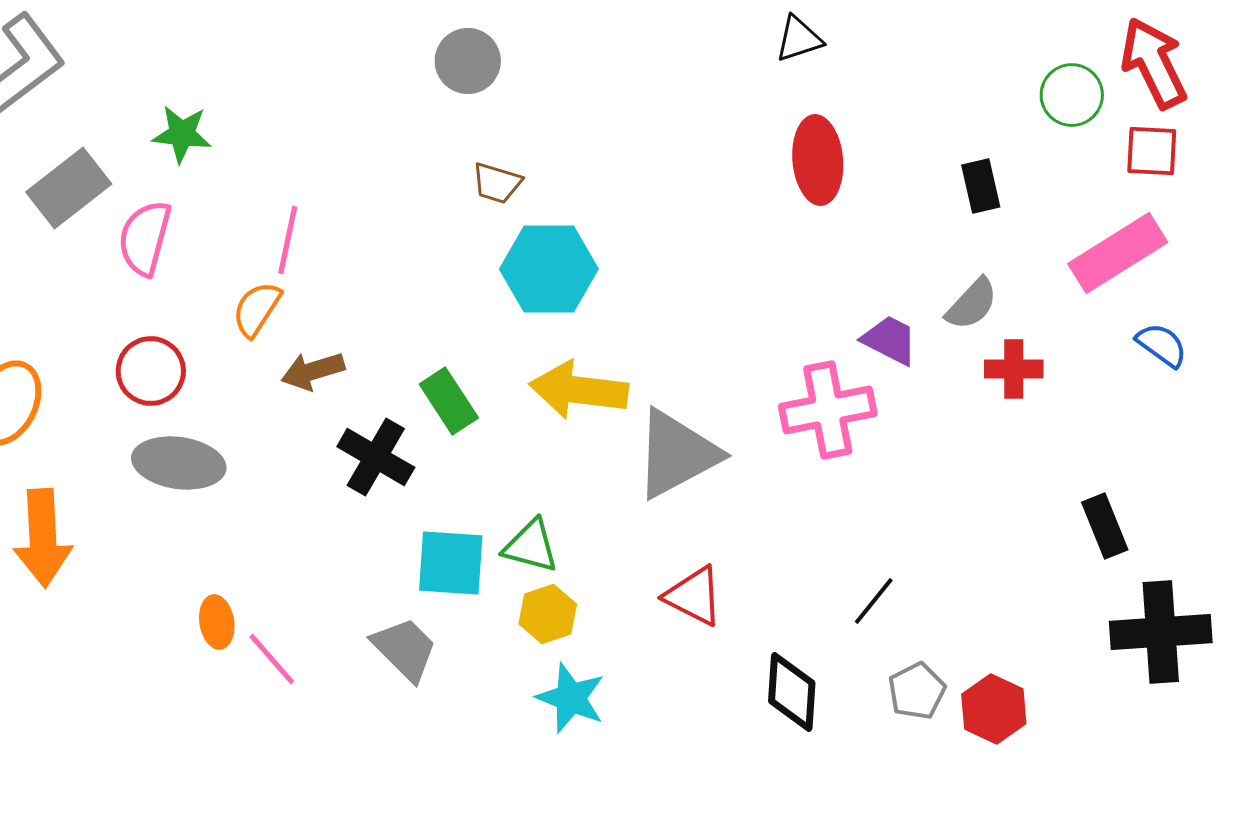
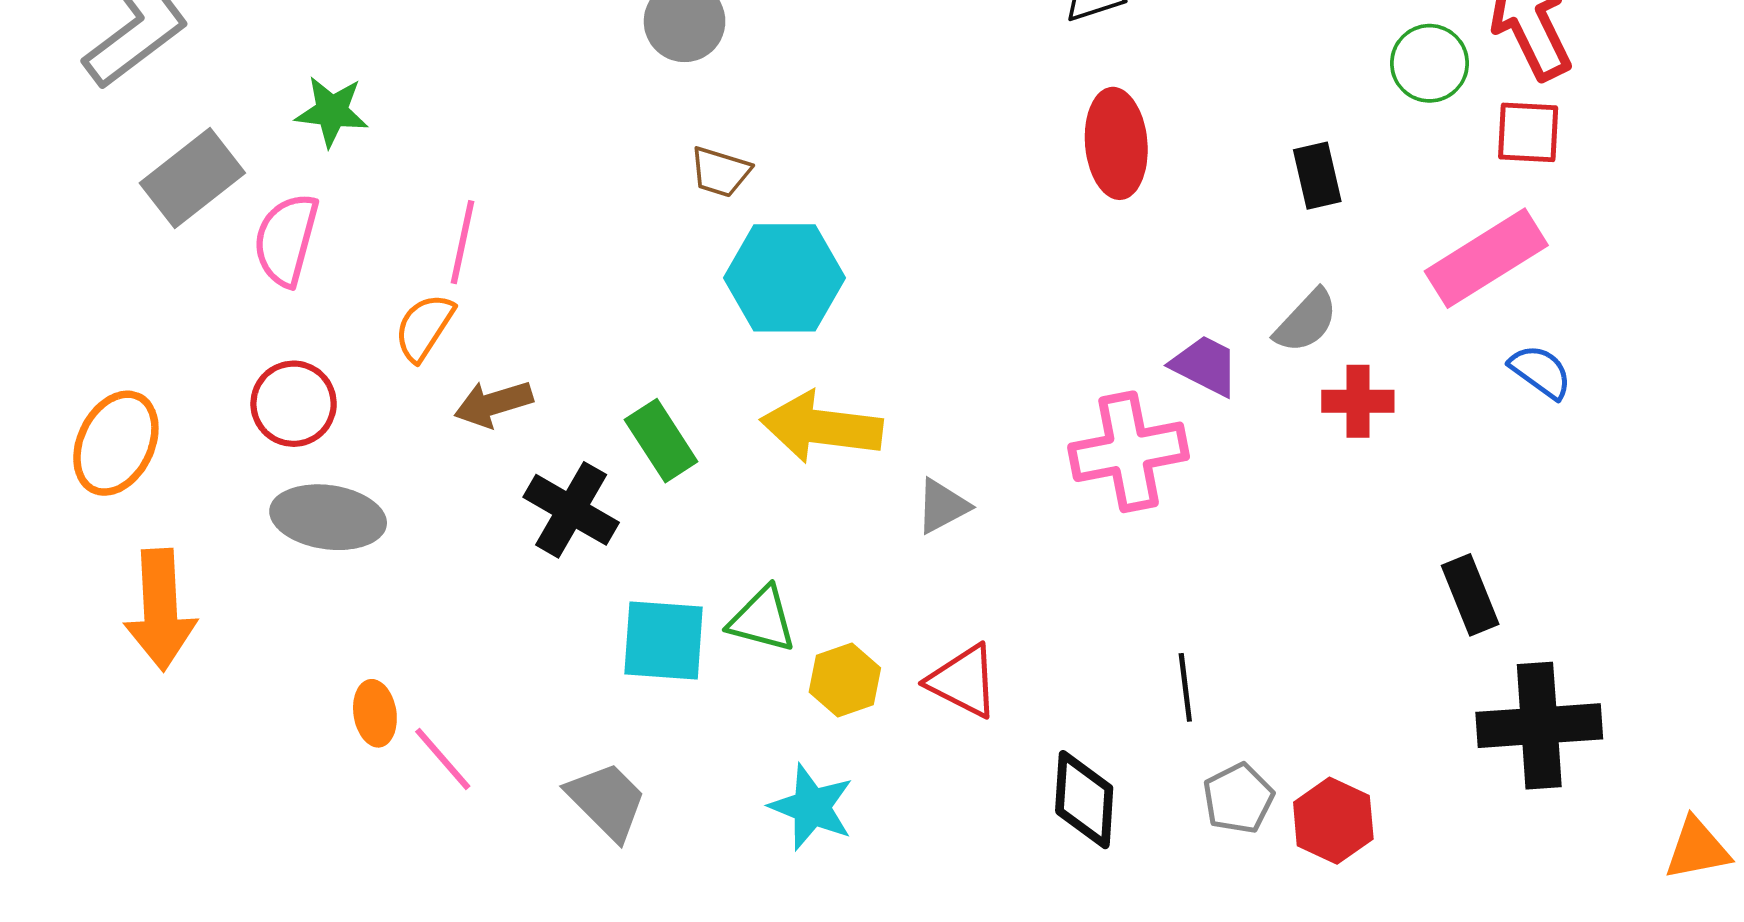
gray triangle: (677, 454) -> (942, 506), size x0.5
black line: (874, 601) -> (1185, 687), turned -46
yellow hexagon: (548, 614) -> (845, 680), moved
gray trapezoid: (405, 649) -> (607, 801), moved

